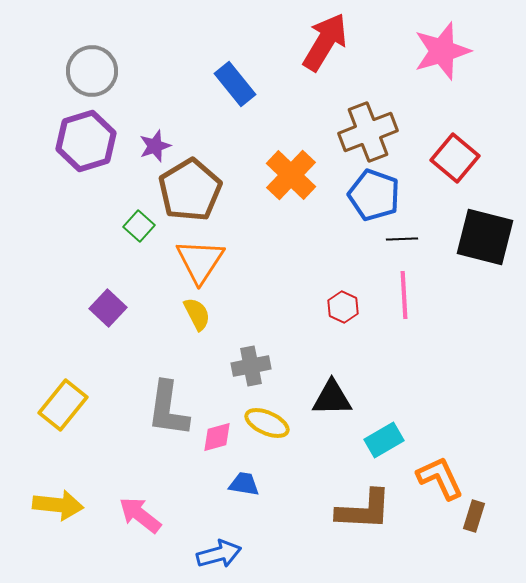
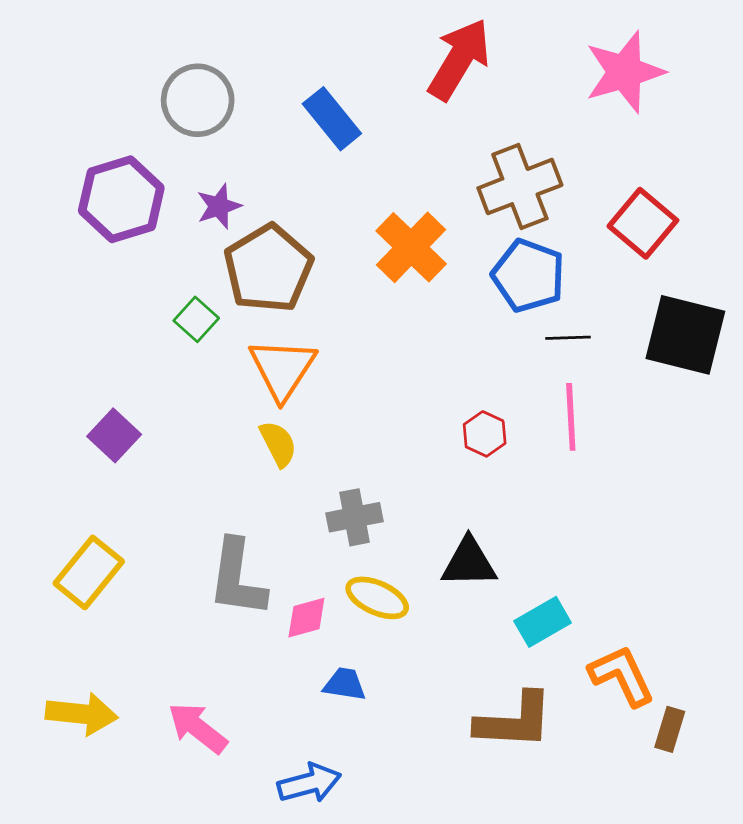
gray circle: (92, 71) -> (198, 100), moved
purple square: (108, 308) -> (114, 435), moved

